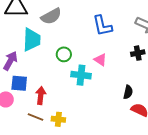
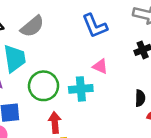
green circle: (64, 54) -> (44, 86), moved, size x1.6
red arrow: (41, 95) -> (55, 123), moved

